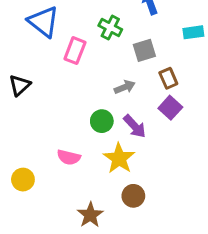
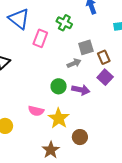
gray square: (144, 50) -> (86, 47), moved
purple arrow: (135, 126) -> (81, 90), turned -36
yellow star: (119, 158) -> (59, 118), moved

